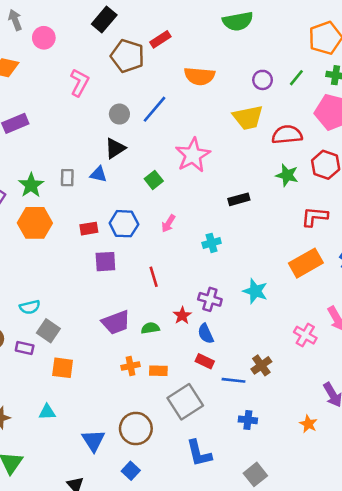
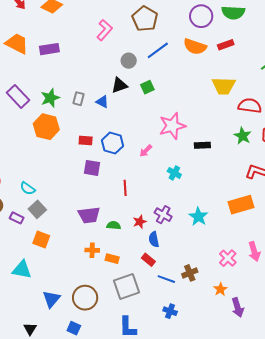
red rectangle: (160, 39) -> (226, 45), moved
purple circle: (263, 80) -> (201, 16), moved, size x1.5
blue line: (154, 109) -> (158, 50), moved
pink star: (193, 155) -> (172, 126), moved
green square: (154, 180) -> (147, 87), moved
cyan cross: (212, 243) -> (174, 173), turned 32
cyan semicircle: (30, 307) -> (28, 188), turned 35
cyan triangle: (47, 412) -> (22, 270), size x1.5
orange star: (308, 424) -> (220, 289), moved
blue square: (131, 471) -> (74, 328), turned -32

